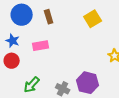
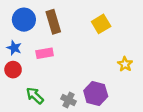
brown rectangle: (49, 17) -> (53, 22), size x1.5
green arrow: (32, 85) -> (35, 96), turned 90

